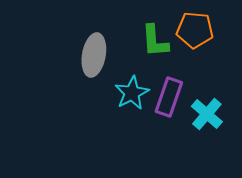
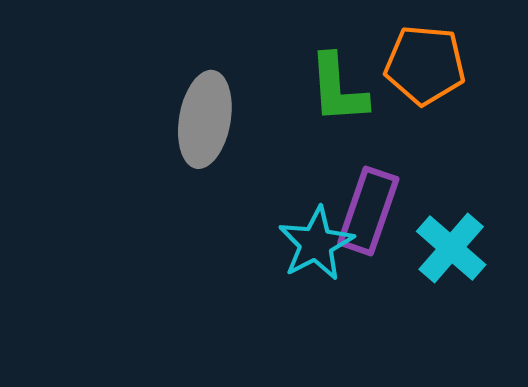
cyan star: (132, 93) -> (316, 244), moved

